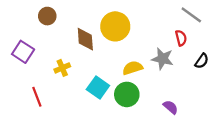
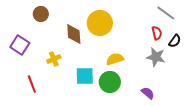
gray star: (163, 59) -> (156, 57), moved
black semicircle: (202, 61) -> (175, 41), moved
cyan square: (98, 88) -> (85, 76), turned -36

